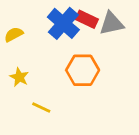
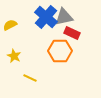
red rectangle: (87, 19) -> (72, 33), moved
gray triangle: (112, 23) -> (64, 17), moved

